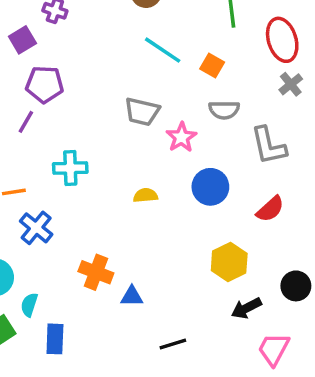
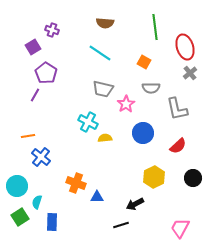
cyan line: (163, 50) -> (100, 53), moved
purple pentagon: (45, 84) -> (46, 73), turned 30
cyan cross: (70, 168) -> (88, 122), moved, turned 30
black circle: (296, 286) -> (193, 178), moved
black arrow: (246, 308) -> (135, 204), moved

